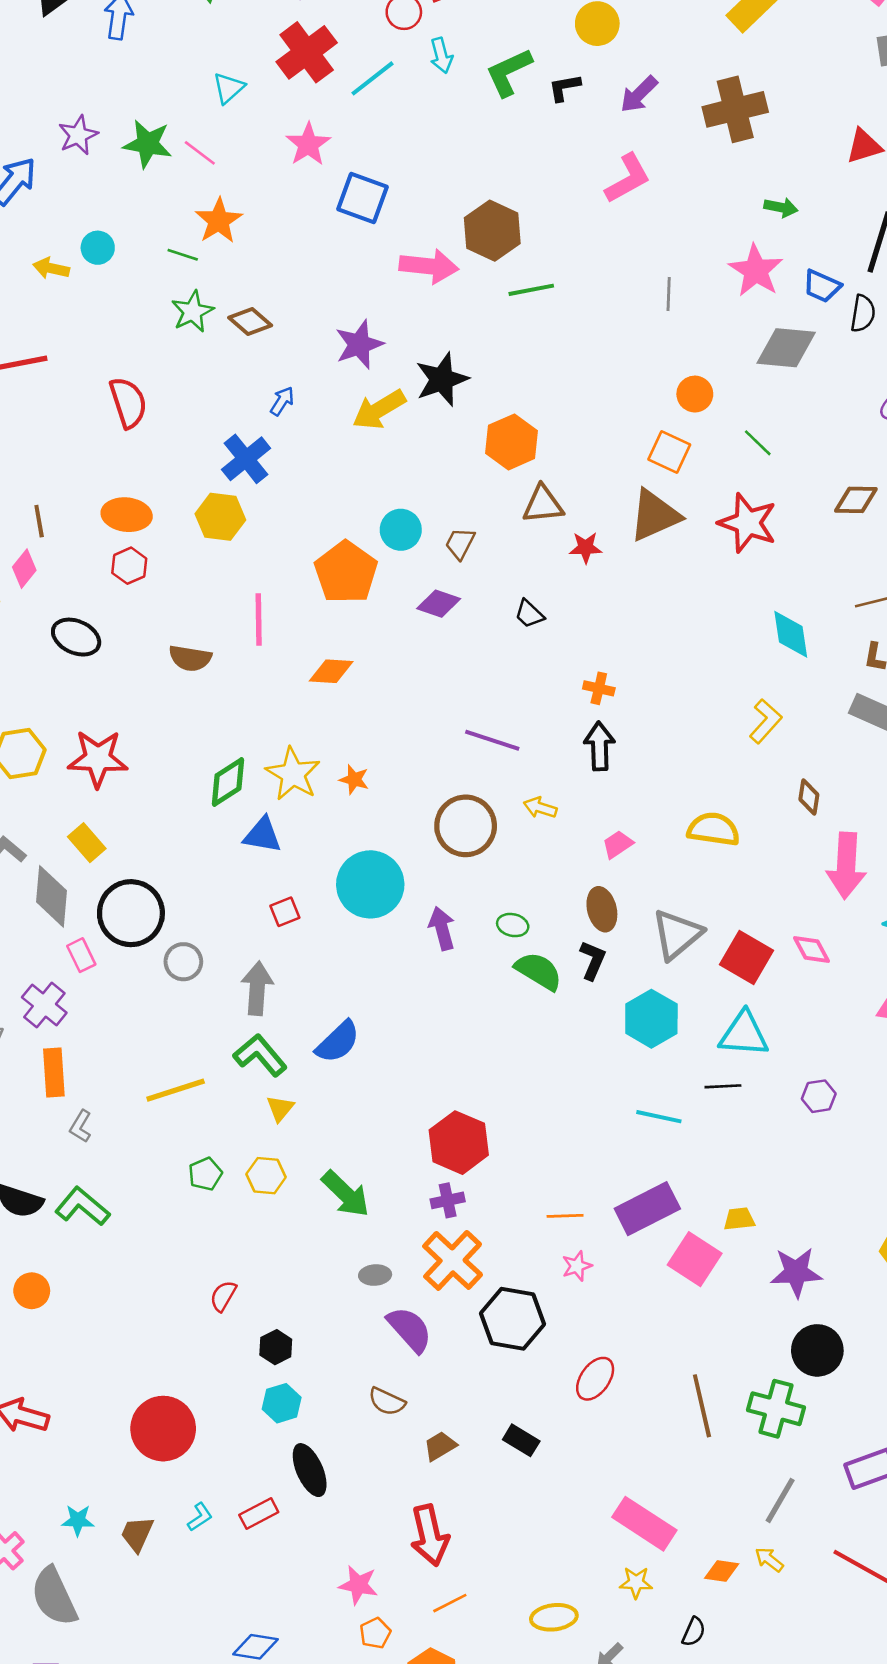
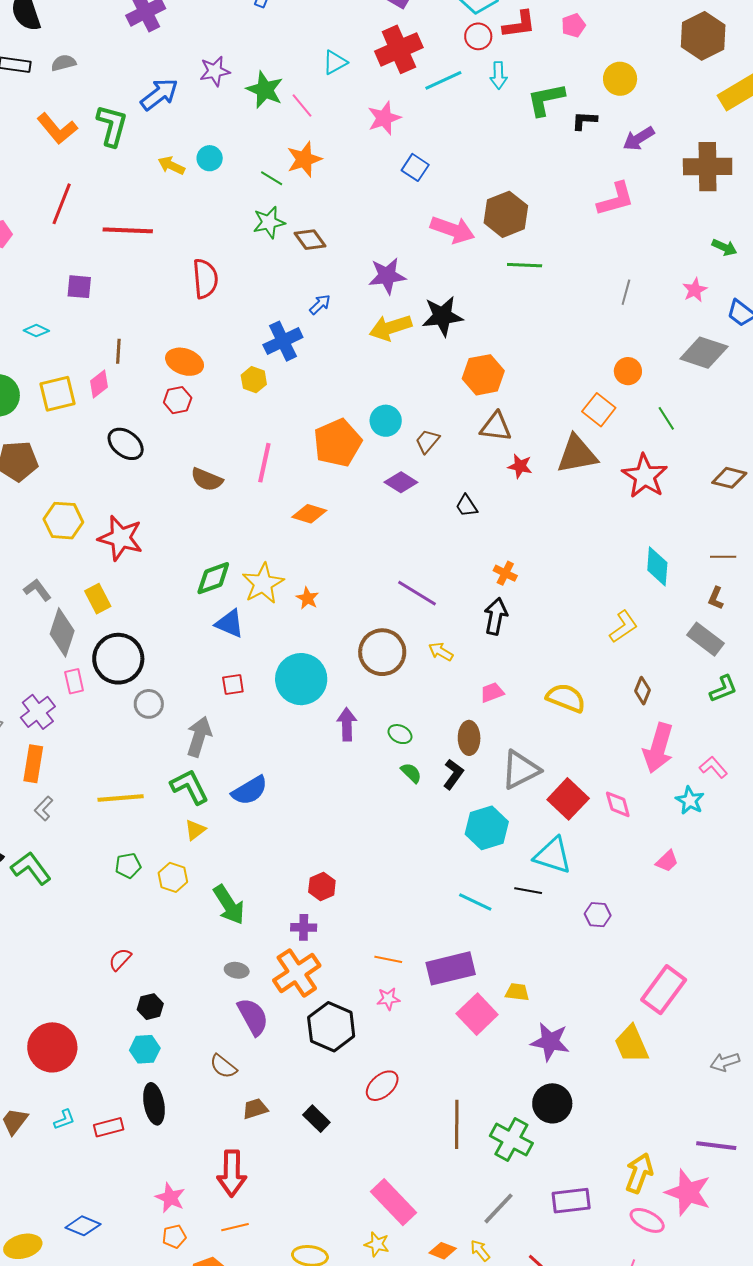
blue square: (362, 198) -> (415, 167), size x0.7
pink star: (756, 271) -> (695, 290), size x0.6
yellow hexagon: (220, 517) -> (254, 380), size x0.7
green semicircle: (539, 971) -> (411, 773), size x0.6
red hexagon: (459, 1143) -> (322, 886), size x0.6

